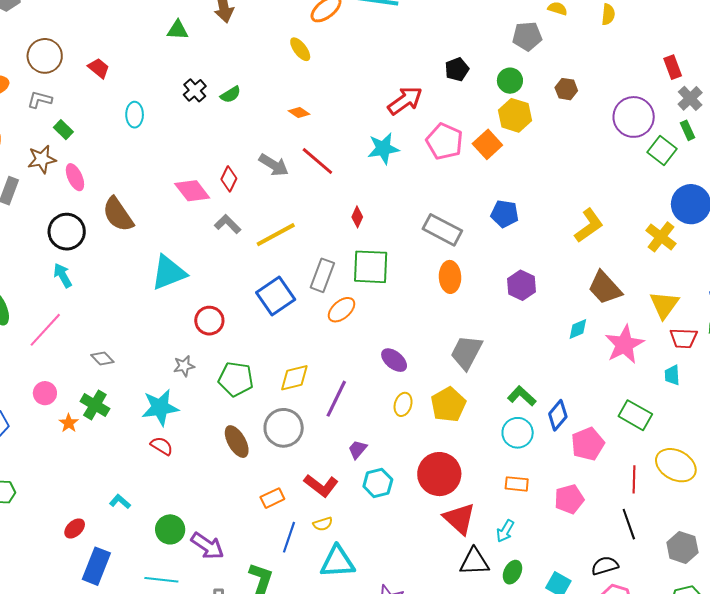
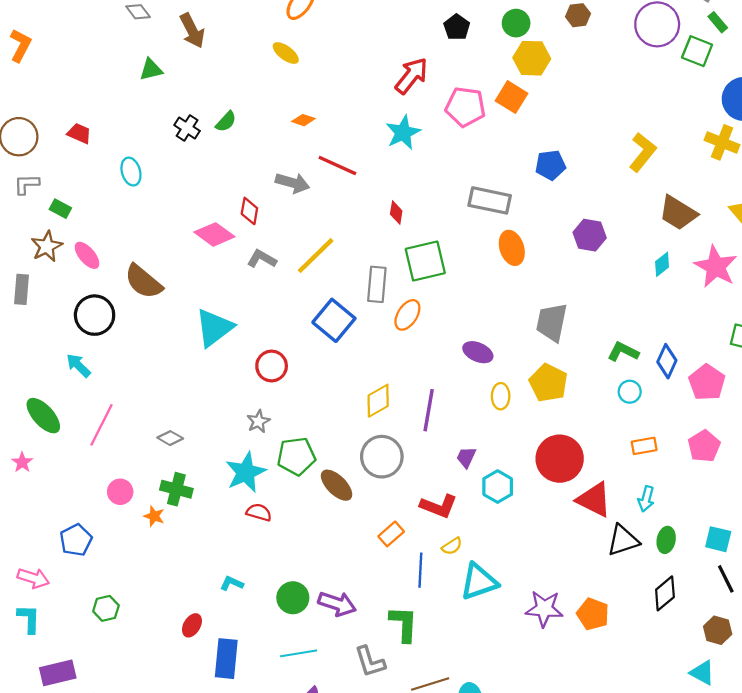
cyan arrow: (63, 275) -> (78, 365), moved
green pentagon: (236, 379) -> (296, 456), moved
cyan circle: (518, 433) -> (630, 392), size x0.7

